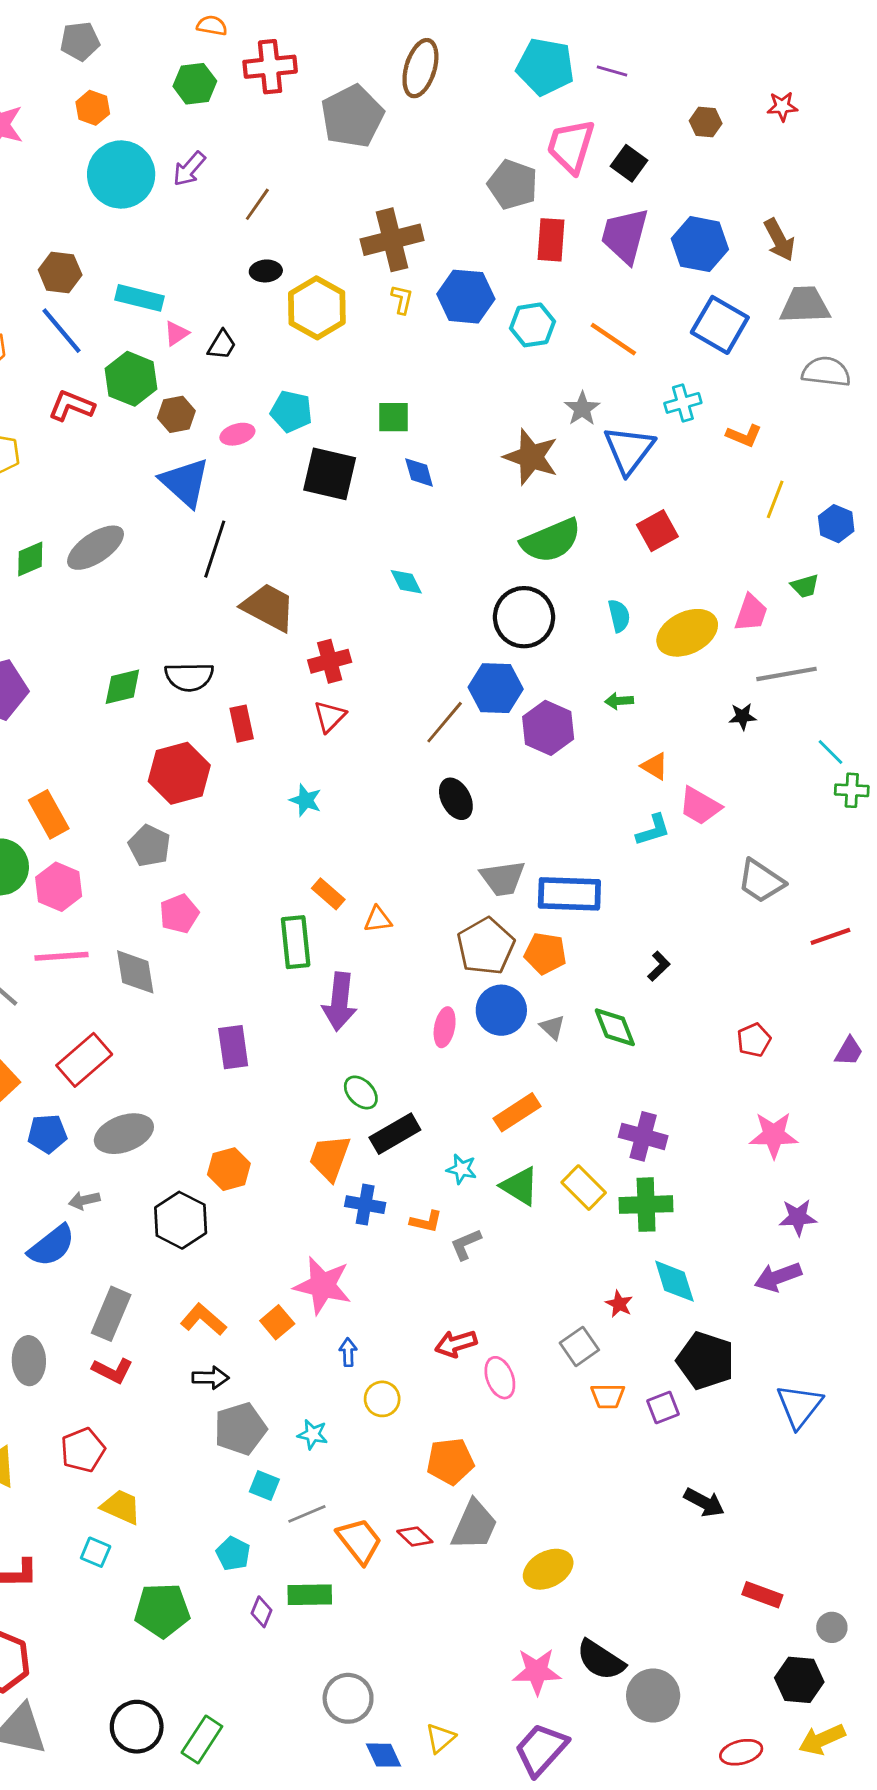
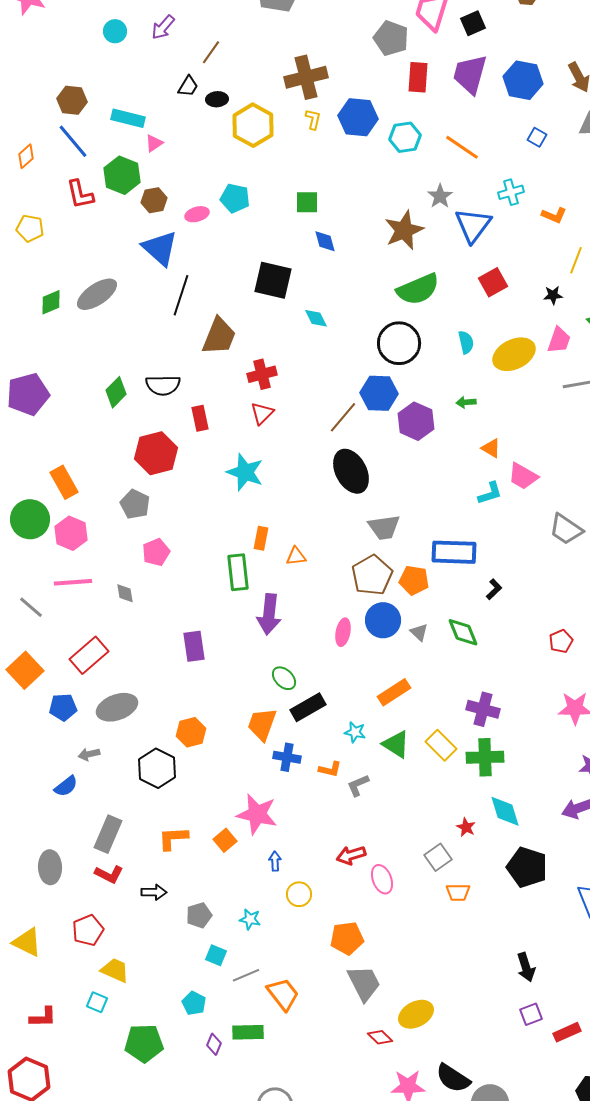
black square: (629, 163) -> (473, 23), turned 30
cyan circle: (121, 175) -> (115, 31), size x0.5
blue square: (720, 325) -> (537, 137), size x0.5
black trapezoid: (222, 345) -> (188, 86), moved
red L-shape: (71, 406) -> (80, 194), turned -124
brown star: (531, 457) -> (404, 230), turned 30
black square: (330, 474) -> (273, 280), moved
brown trapezoid: (269, 607) -> (219, 336), turned 84
green diamond: (122, 687) -> (116, 392), turned -32
black star: (743, 717) -> (553, 295), moved
black ellipse: (456, 799) -> (351, 471), size x1.5
cyan star: (306, 800) -> (245, 472), size x1.6
orange rectangle: (328, 894) -> (261, 538), turned 60
blue rectangle: (569, 894) -> (454, 552), moved
gray diamond: (135, 972) -> (125, 593), size x0.6
blue semicircle: (52, 1246) -> (66, 786), size x0.7
orange L-shape: (203, 1319) -> (173, 838), turned -44
black arrow: (210, 1378) -> (154, 892), moved
purple square: (663, 1407) -> (531, 1014), moved
gray pentagon: (240, 1429) -> (199, 915), size x0.7
black arrow: (704, 1503) -> (526, 967), turned 44
gray trapezoid: (474, 1525) -> (364, 983), turned -51
red diamond: (415, 1537) -> (380, 1037), moved
red rectangle: (762, 1595) -> (567, 1032), turned -44

